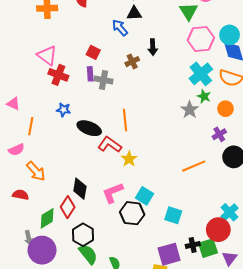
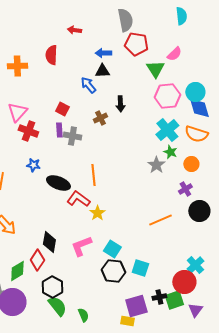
pink triangle: (47, 55) -> (17, 112), turned 35
black hexagon: (132, 213) -> (113, 271), moved

